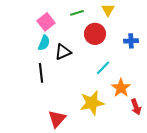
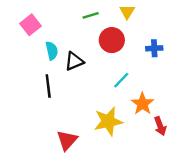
pink square: (46, 22) -> (31, 25), moved
cyan semicircle: (44, 43) -> (52, 51), turned -35

